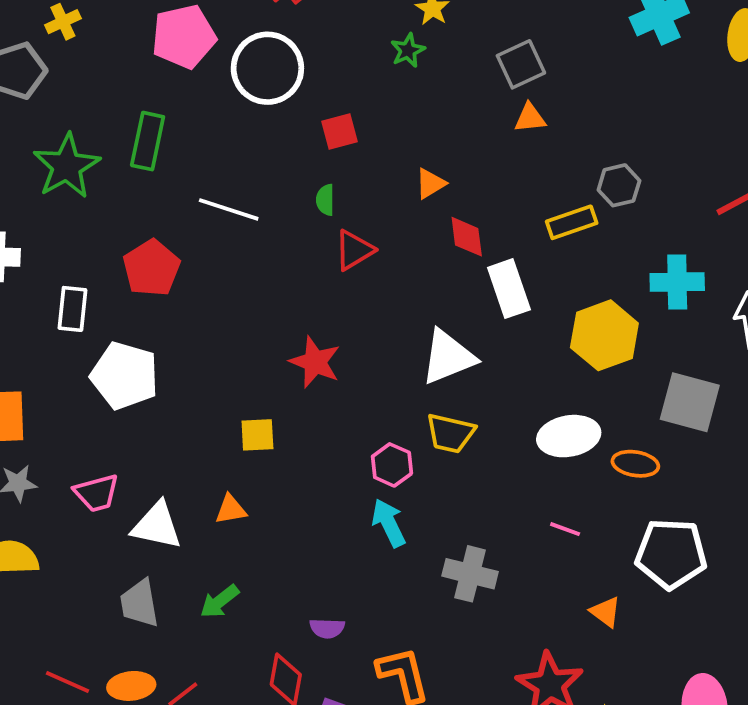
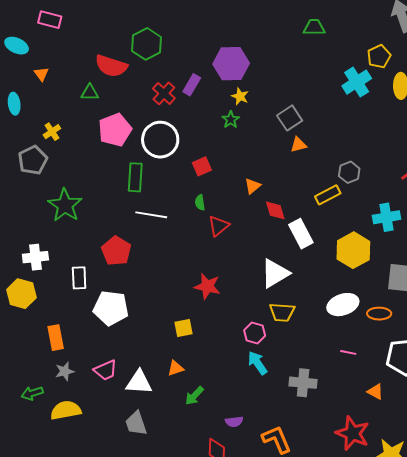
green rectangle: (148, 141) -> (135, 177), moved
green arrow: (219, 601) -> (194, 396), moved

